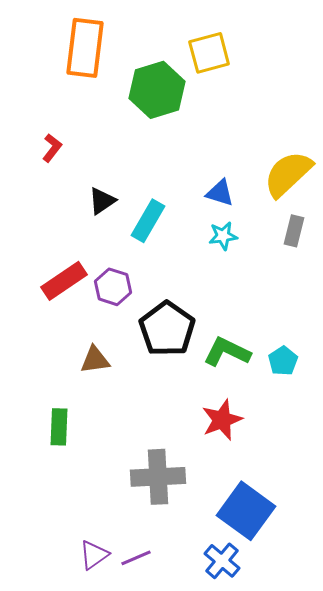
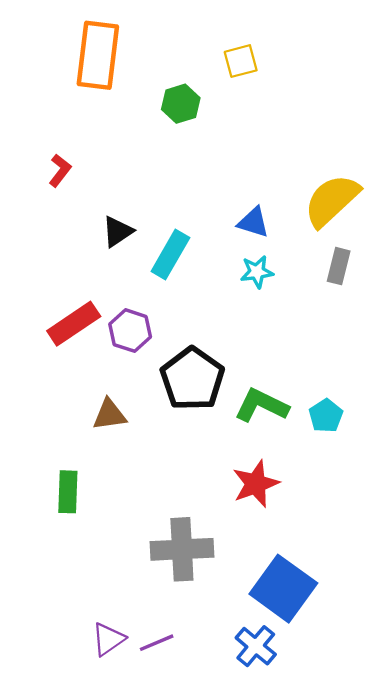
yellow square: (209, 53) -> (241, 61), size x0.7
green hexagon: (157, 90) -> (181, 104), size x0.6

